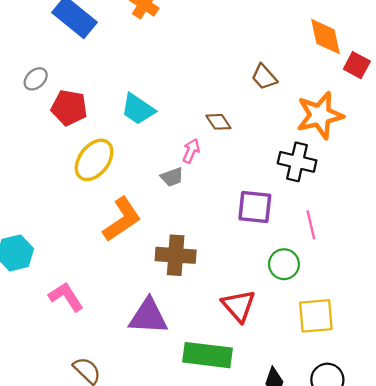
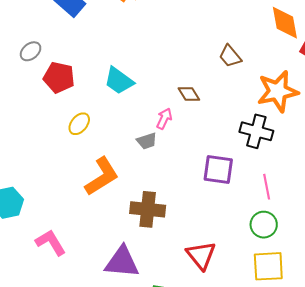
yellow ellipse: (94, 160) -> (79, 124), size x0.6
green circle: (284, 264) -> (264, 225), moved

